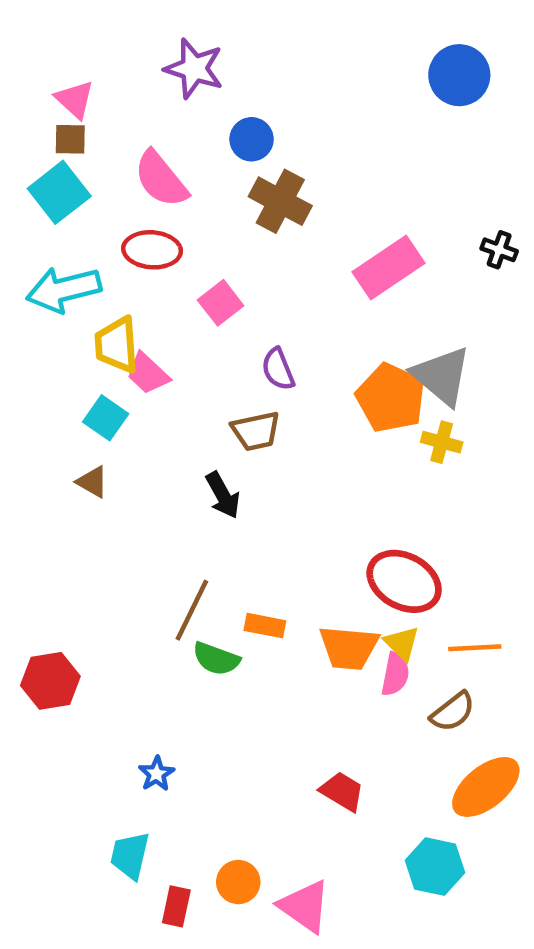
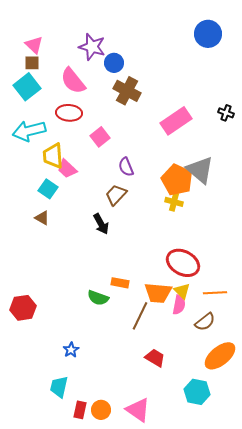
purple star: (194, 69) -> (92, 47), moved
brown trapezoid: (256, 431) -> (116, 195), turned 145
yellow cross: (442, 442) -> (174, 202), moved
brown line: (192, 610) -> (140, 316), moved
orange circle: (238, 882) -> (101, 410), moved

